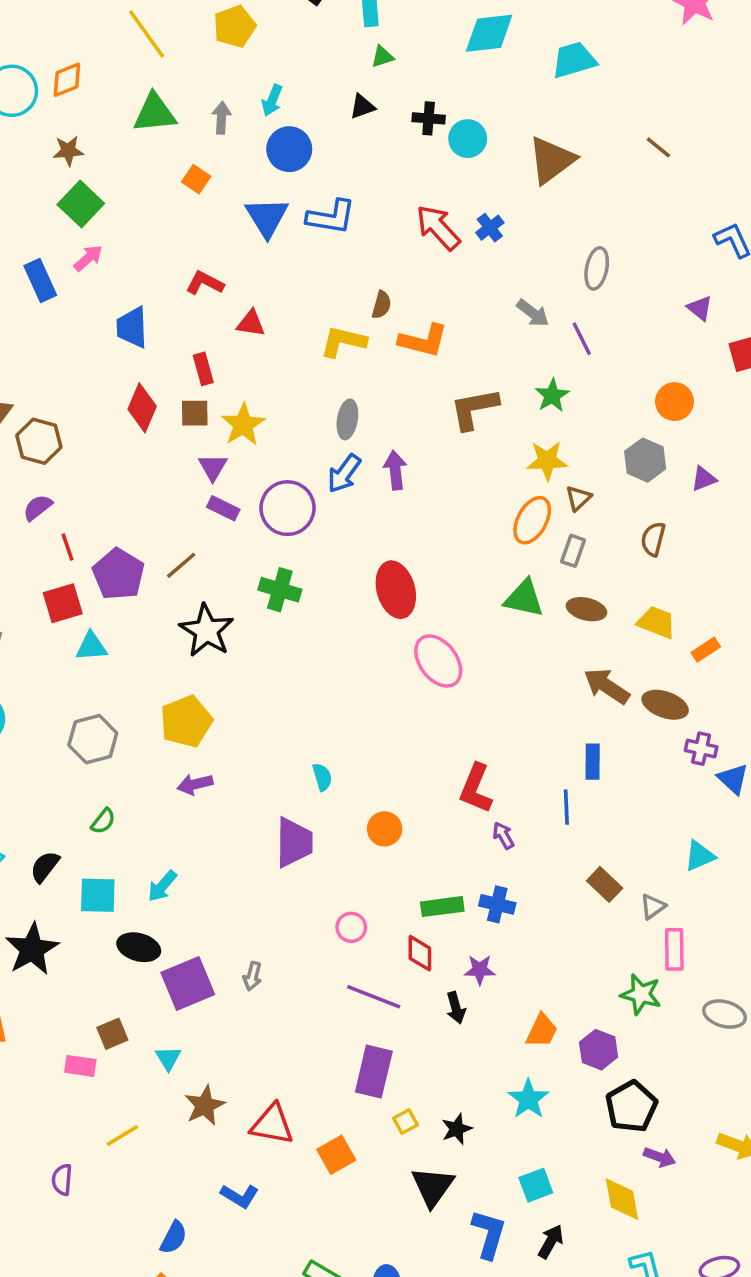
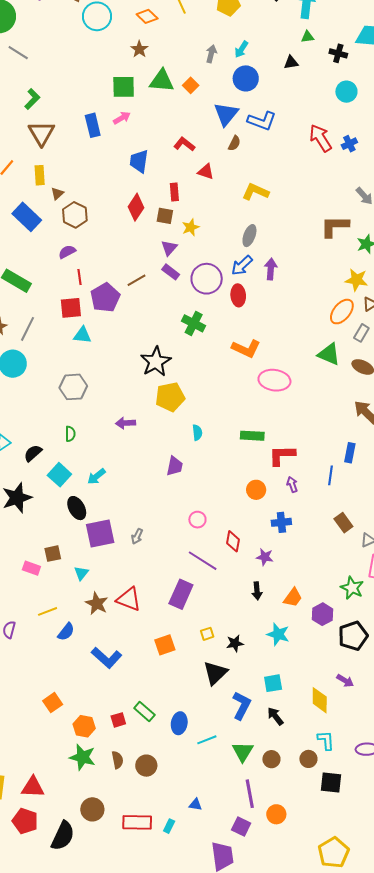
orange diamond: (67, 80) -> (147, 16), moved, turned 55
green triangle: (155, 113) -> (162, 81), moved
black cross: (429, 118) -> (338, 53), moved
brown star: (68, 151) -> (139, 49), moved, turned 30
green square: (81, 204) -> (124, 87), turned 35
brown semicircle: (382, 305) -> (234, 143), moved
orange L-shape: (423, 341) -> (246, 349), moved
brown L-shape: (474, 409) -> (335, 226), moved
yellow star: (243, 425) -> (191, 227), size x0.7
brown line: (181, 565) -> (136, 280), moved
red ellipse: (396, 590) -> (238, 295), moved, size x0.7
black star: (206, 631) -> (156, 362), moved
pink ellipse: (438, 661) -> (274, 380), turned -56
yellow pentagon: (186, 721) -> (170, 397), moved
red L-shape: (476, 788) -> (282, 455), turned 56
green semicircle: (103, 821) -> (70, 434), turned -49
orange circle: (385, 829) -> (256, 490), moved
purple trapezoid: (294, 842) -> (175, 466), size x0.7
cyan square: (98, 895) -> (59, 475), turned 30
blue cross: (497, 904) -> (281, 522), turned -30
green rectangle: (442, 907) -> (252, 436), moved
black ellipse: (139, 947) -> (77, 508), turned 35
black arrow: (456, 1008) -> (257, 591), moved
purple rectangle: (374, 1072) -> (181, 594), moved
cyan star: (528, 1099) -> (278, 634), turned -30
brown star: (205, 1106) -> (97, 603), turned -30
black pentagon: (631, 1107) -> (353, 636), moved
red triangle: (272, 1124) -> (129, 599), moved
blue L-shape: (240, 1196) -> (107, 658), size x1.4
blue semicircle: (174, 1237) -> (66, 632), moved
black arrow: (551, 1242) -> (275, 716), turned -78

